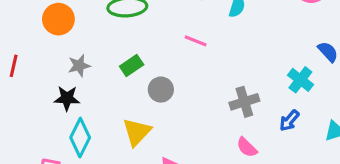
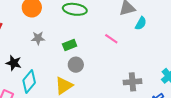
gray circle: (161, 90) -> (76, 65), moved
black star: (67, 98) -> (14, 63), moved

